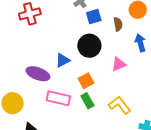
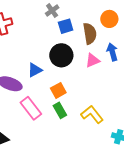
brown semicircle: (118, 24) -> (90, 34), size x1.5
pink triangle: (119, 64) -> (93, 60), moved
pink rectangle: (58, 98) -> (31, 108), turned 40

